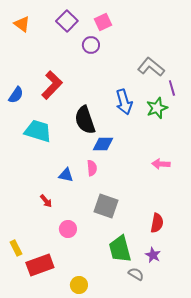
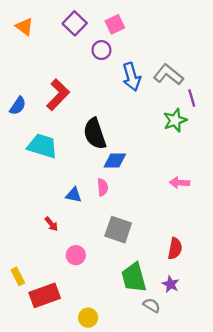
blue arrow: (124, 102) -> (132, 77), moved

